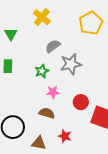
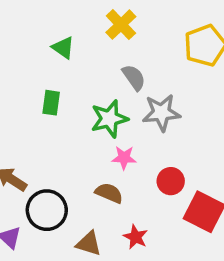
green triangle: (11, 34) -> (63, 48), turned -32
gray semicircle: (53, 46) -> (134, 77), turned 84
green star: (42, 71) -> (109, 119), size x1.5

